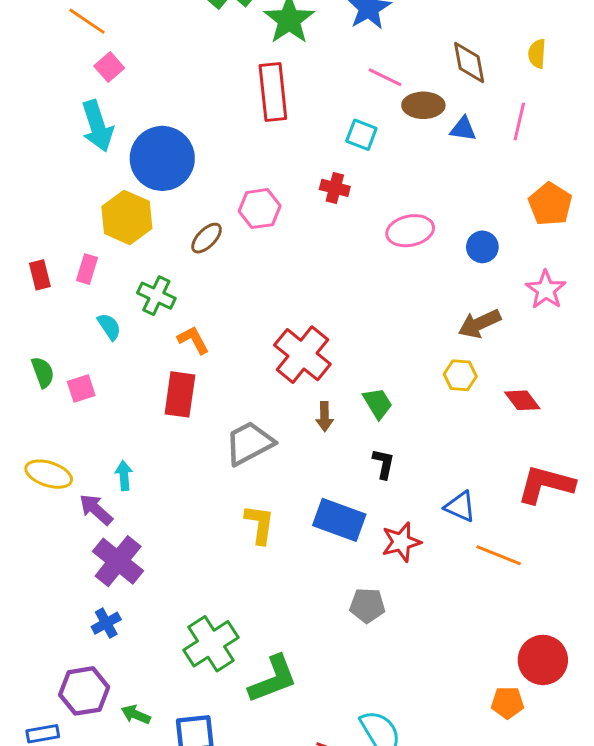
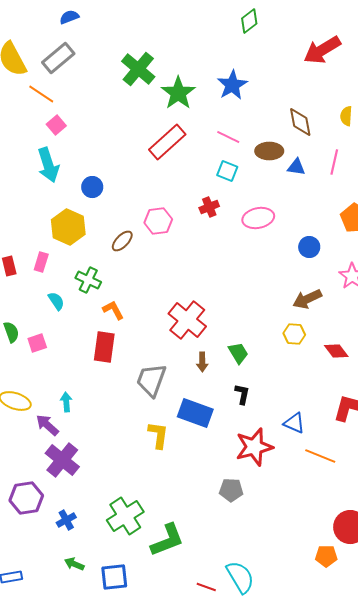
pink line: (385, 77) -> (228, 137), moved
red rectangle: (273, 92) -> (167, 142), turned 54
blue circle: (162, 158) -> (92, 187), size x0.5
red cross: (335, 188) -> (209, 207), turned -36
pink ellipse: (410, 231) -> (258, 218), moved
gray trapezoid: (249, 443) -> (151, 380), turned -42
blue rectangle: (339, 520) -> (195, 413), moved
red star: (401, 542) -> (254, 447), size x1.4
blue cross: (106, 623) -> (66, 520), moved
purple hexagon: (84, 691) -> (26, 498), moved

